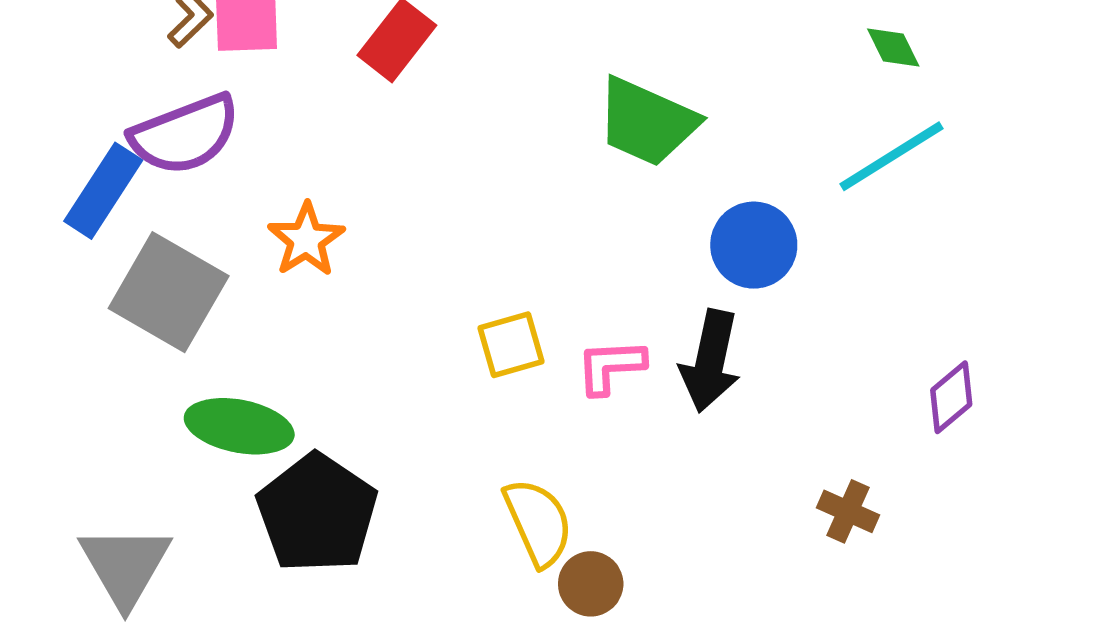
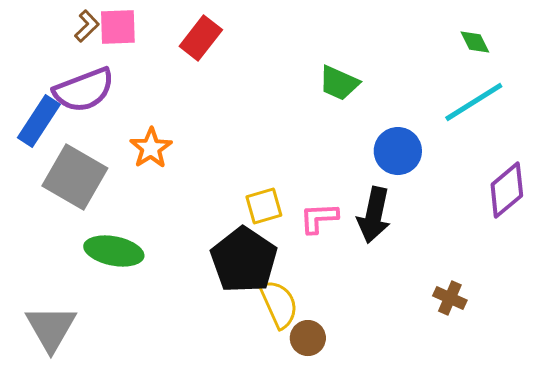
green trapezoid: (647, 122) -> (339, 83), size x0.7
purple diamond: (951, 397) -> (507, 190), moved, size x1.4
black pentagon: (317, 513) -> (244, 260), moved

